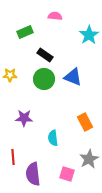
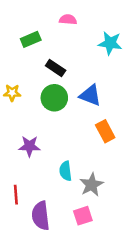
cyan star: (89, 35) -> (110, 43), turned -30
orange rectangle: (85, 122) -> (105, 131), moved
gray star: (89, 159) -> (92, 185), moved
pink square: (67, 174) -> (83, 216), turned -35

